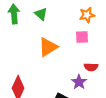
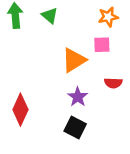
orange triangle: (48, 47) -> (74, 60), moved
purple star: (79, 82) -> (78, 97), moved

